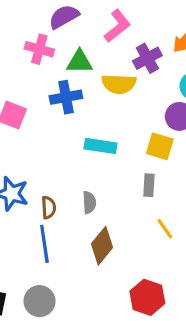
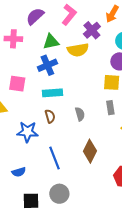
pink cross: (39, 49) -> (13, 39), moved
cyan rectangle: (100, 146) -> (52, 93), moved
gray semicircle: (89, 202) -> (80, 114), moved
brown semicircle: (49, 207) -> (50, 116), moved

